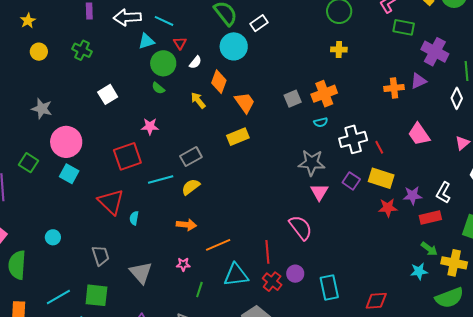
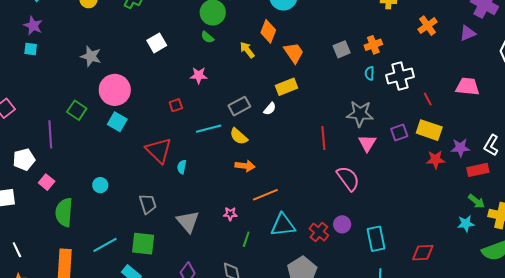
white semicircle: (195, 62) -> (270, 109), moved
orange cross: (394, 88) -> (428, 26), moved, turned -30
orange cross: (324, 94) -> (373, 45), size x0.7
cyan semicircle: (321, 122) -> (369, 73), turned 104
pink trapezoid: (419, 134) -> (468, 87), turned 130
white cross: (353, 139) -> (400, 76), moved
red square: (127, 156) -> (176, 105), size x0.5
purple square: (351, 181) -> (399, 132), turned 36
yellow semicircle: (191, 187) -> (239, 136), turned -102
orange arrow: (186, 225) -> (245, 166), moved
red line: (267, 252) -> (323, 138), moved

